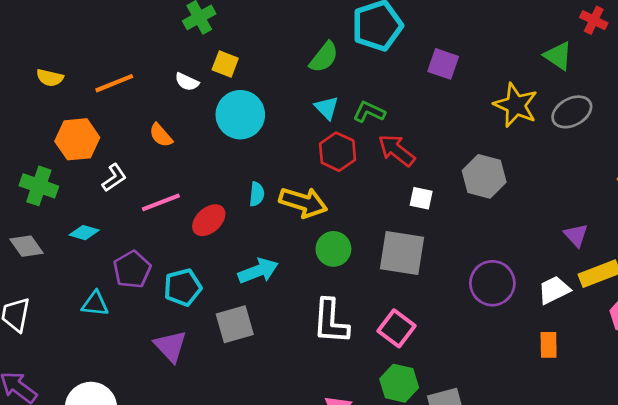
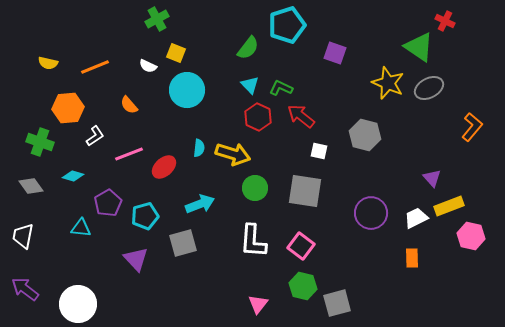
green triangle: (558, 56) -> (419, 47), size x1.4

